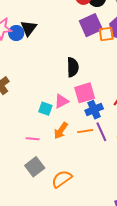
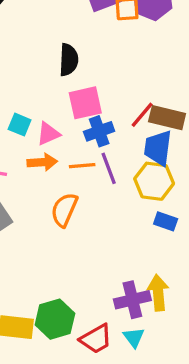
pink triangle: (62, 101) -> (48, 134), moved
orange arrow: (61, 131) -> (42, 162), turned -132
orange semicircle: (62, 179) -> (64, 210), moved, turned -35

